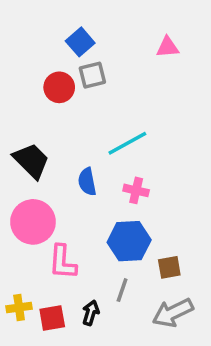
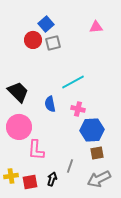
red circle: (59, 87) -> (33, 40), moved
blue hexagon: (129, 241) -> (92, 130), moved

